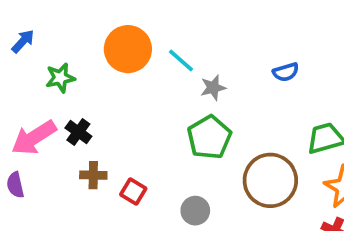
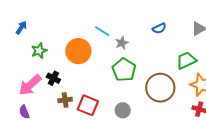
blue arrow: (23, 41) -> (21, 28), moved
orange circle: (128, 49) -> (78, 51), moved
red square: (133, 192) -> (88, 105), size x1.5

